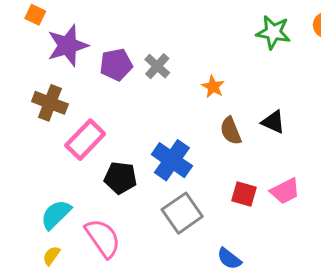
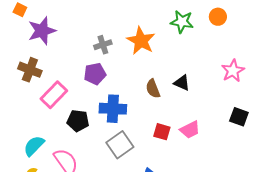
purple pentagon: (116, 65) -> (95, 74), moved
gray cross: (157, 66) -> (103, 45), turned 30
orange star: (213, 87) -> (141, 41), moved, size x1.8
blue cross: (172, 160) -> (113, 109), turned -32

